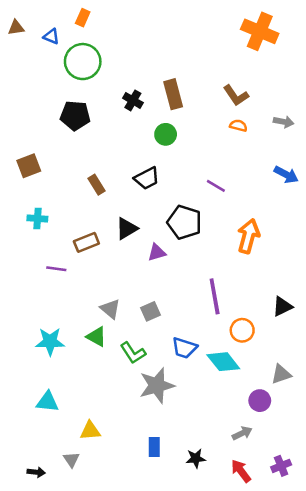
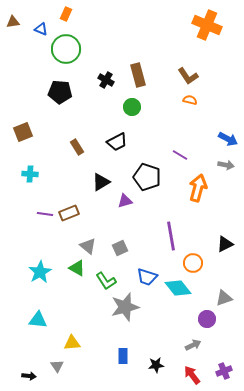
gray arrow: (284, 122) -> (226, 165), moved
purple line: (216, 186) -> (180, 155), moved
brown rectangle: (86, 242) -> (69, 213), moved
cyan star: (50, 342) -> (40, 272), turned -30

